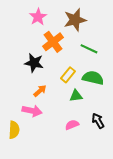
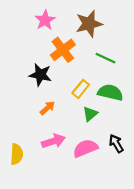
green triangle: (76, 96) -> (90, 114), turned -32
pink arrow: (32, 111) -> (53, 141), moved, turned -30
pink semicircle: (72, 125) -> (85, 148), size x1.5

